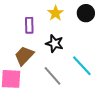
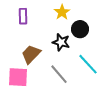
black circle: (86, 13) -> (80, 29), moved
purple rectangle: (29, 25) -> (23, 16), moved

